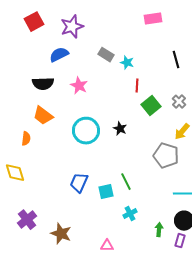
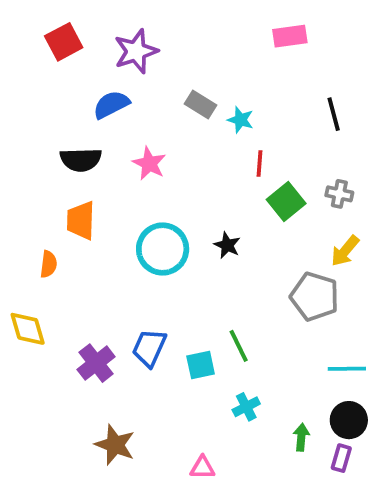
gray cross: (179, 102) -> (339, 194), turned -32
orange trapezoid: (43, 116) -> (81, 220), turned 55
purple cross: (27, 220) -> (96, 363), moved

